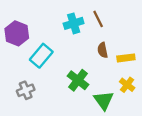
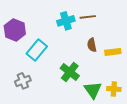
brown line: (98, 19) -> (88, 17), turned -70
yellow cross: (127, 85) -> (114, 89), moved, turned -32

